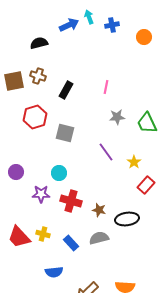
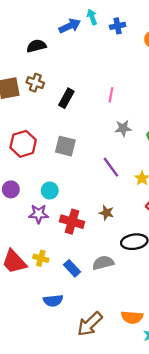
red hexagon: (35, 117) -> (23, 144), moved
cyan circle: (59, 173) -> (50, 191), moved
brown star: (99, 210) -> (106, 213), moved

